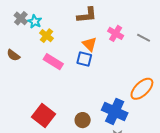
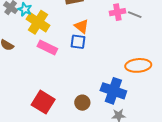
pink cross: (116, 33) -> (117, 12), moved, turned -35
yellow cross: (47, 36) -> (38, 22), size x1.6
orange ellipse: (142, 89) -> (138, 65), turned 45

